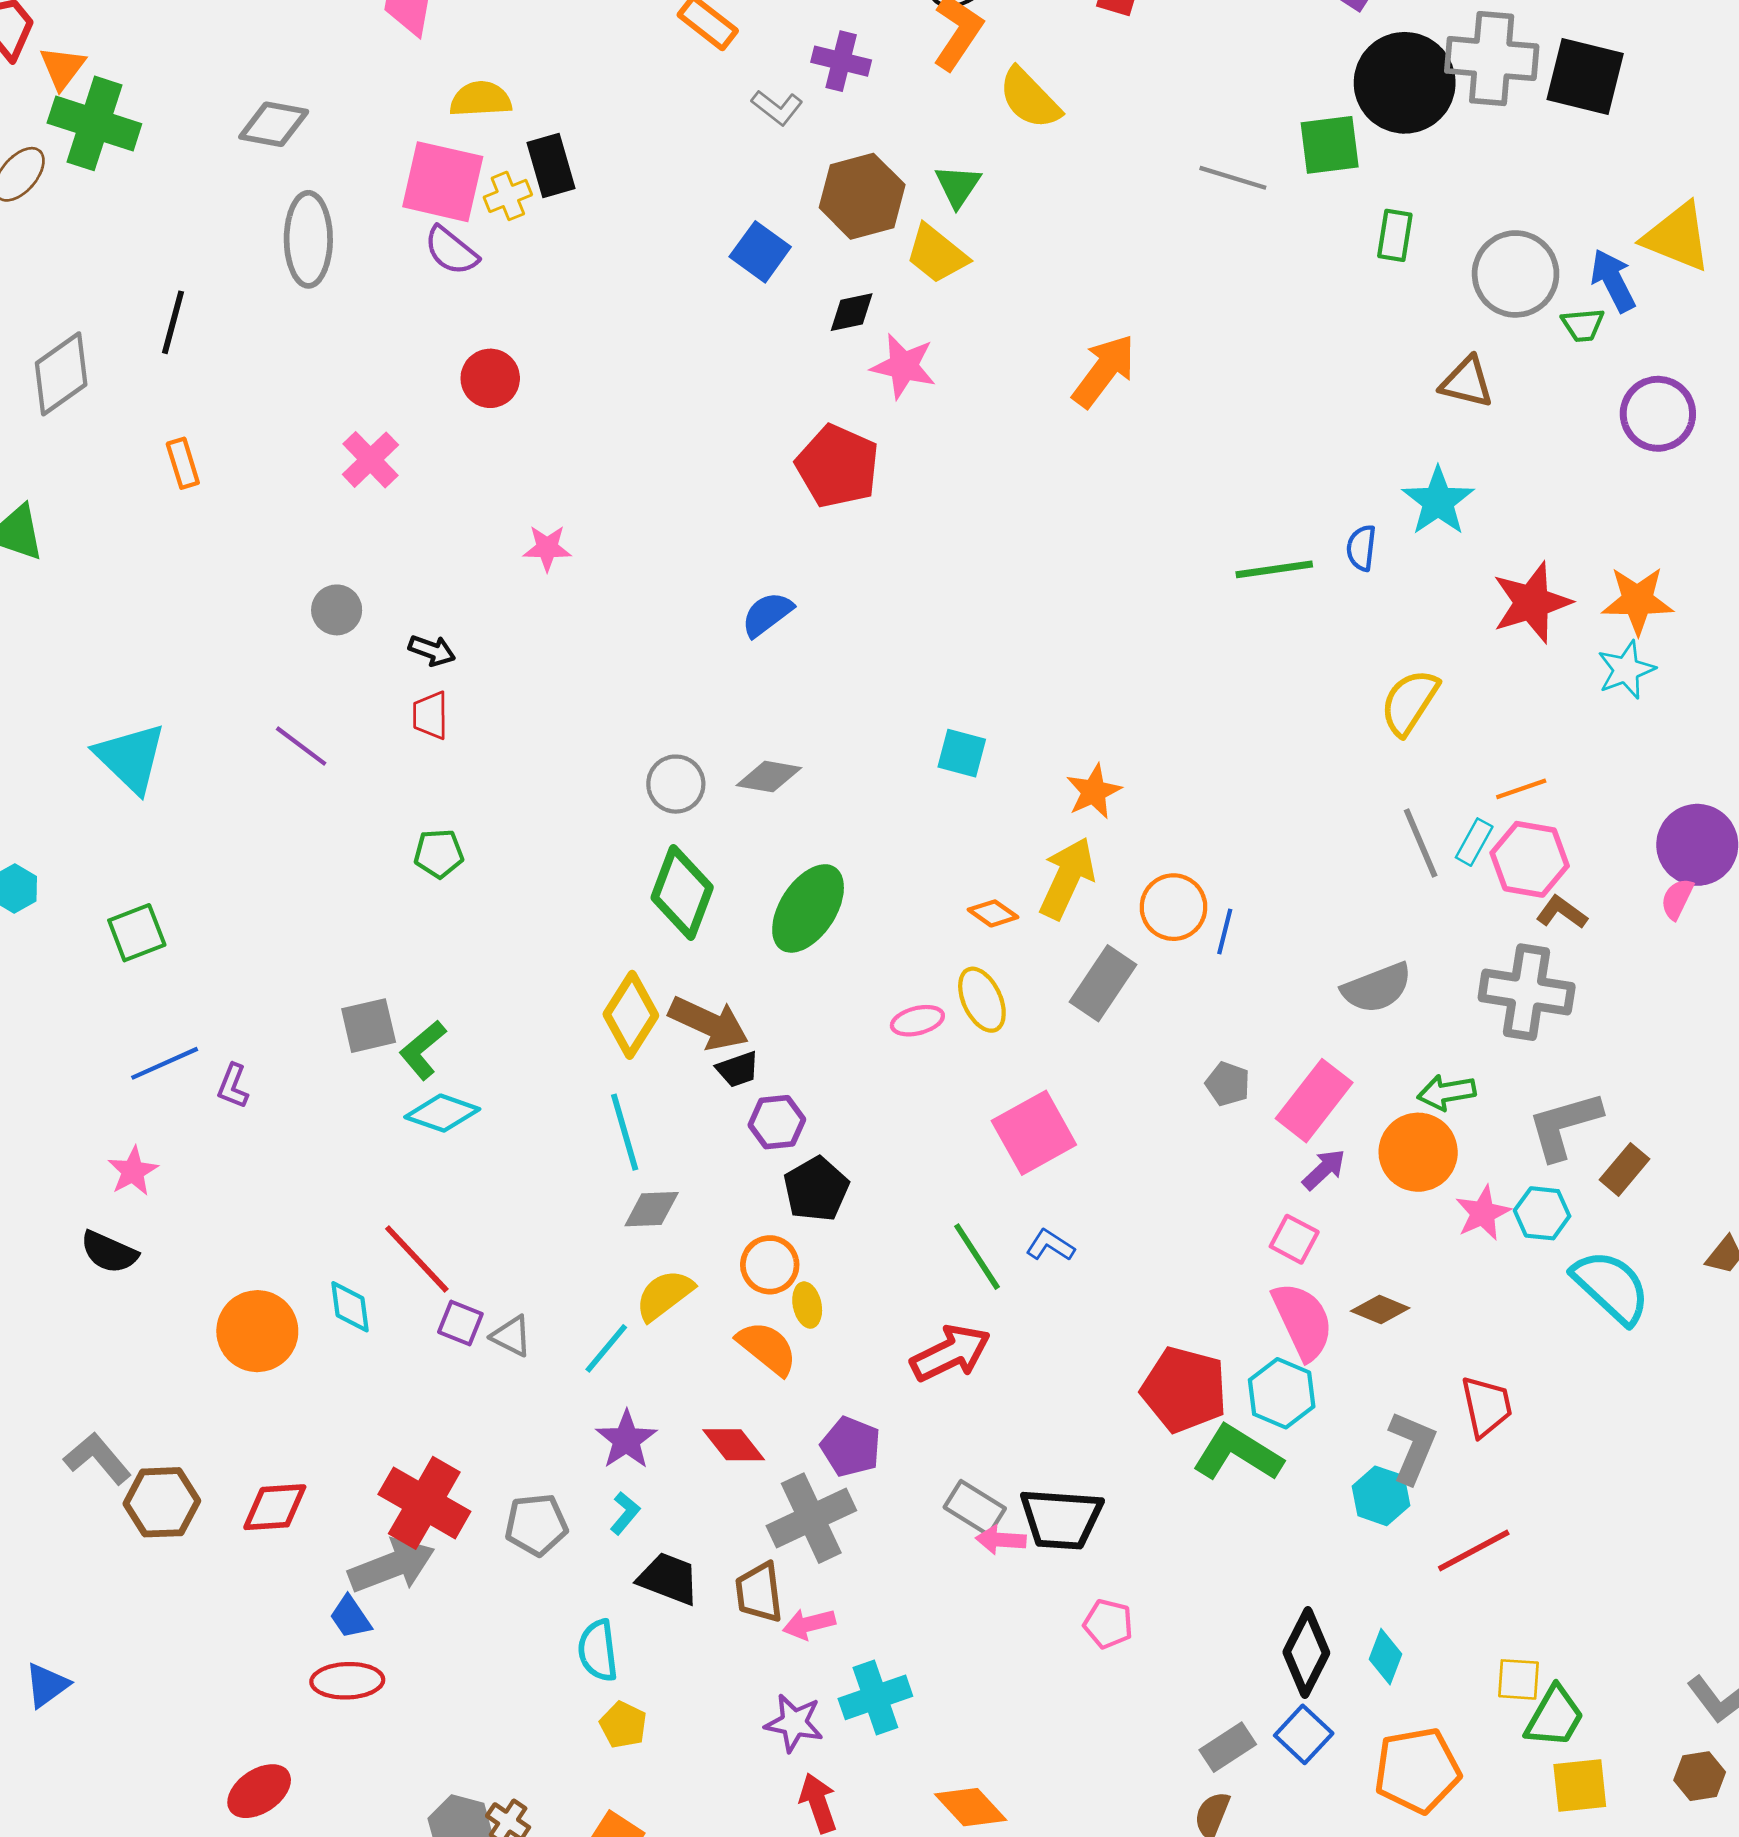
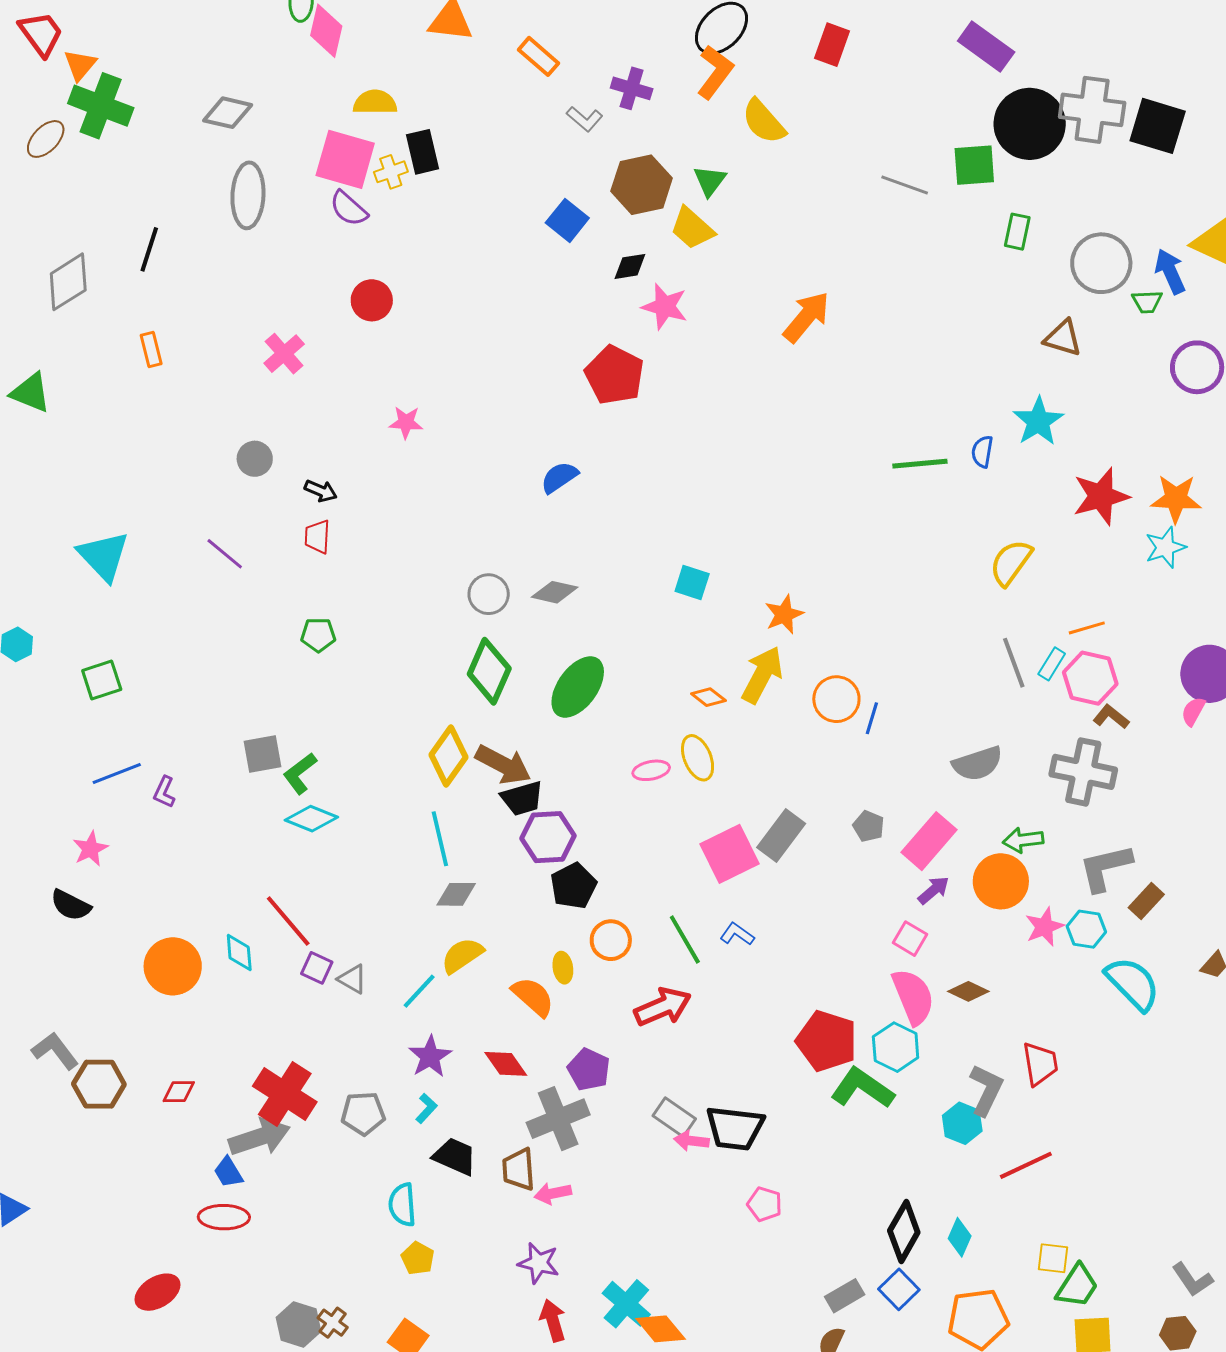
gray rectangle: (1103, 983) -> (781, 835), moved
black trapezoid: (738, 1069) -> (522, 798), size x1.4
purple hexagon: (777, 1122) -> (548, 837), size x1.4
orange circle: (770, 1265) -> (611, 940), moved
red diamond: (275, 1507) -> (179, 1092), size x0.7
cyan cross: (875, 1697) -> (626, 1304), moved, turned -33

